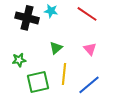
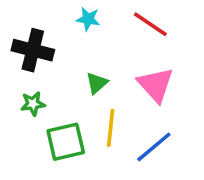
black cross: (27, 18) -> (33, 50), moved
pink triangle: (90, 49) -> (156, 85), size x1.6

